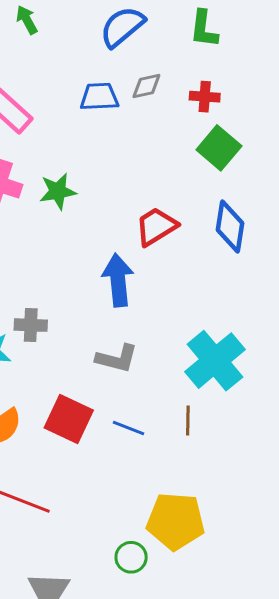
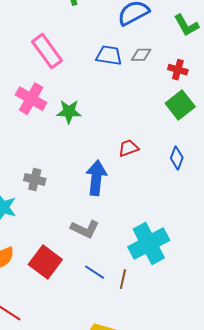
green L-shape: (204, 29) -> (186, 25), turned -48
red trapezoid: (156, 227) -> (128, 148), size x0.7
blue diamond: (230, 227) -> (177, 158), size x0.7
gray cross: (31, 325) -> (35, 179), moved
blue line: (128, 428) -> (95, 272), moved

